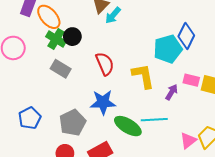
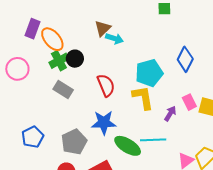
cyan arrow: (113, 15) -> (114, 39), turned -114
green cross: (56, 39) -> (59, 61), turned 30
cyan pentagon: (168, 49) -> (149, 73), moved
pink rectangle: (191, 80) -> (189, 102), turned 49

